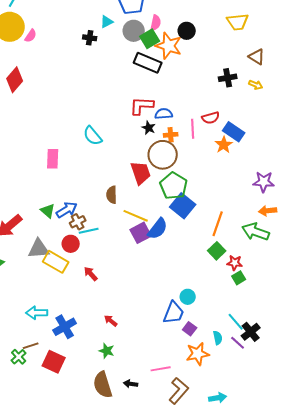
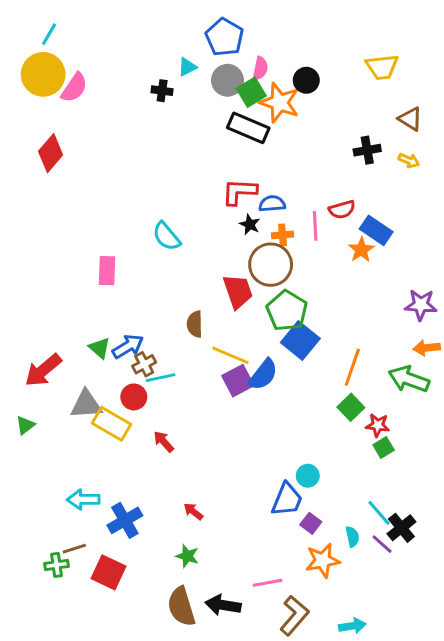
pink semicircle: (31, 36) -> (74, 88), size x1.5
green cross: (19, 357) -> (57, 565), turned 35
black arrow: (131, 384) -> (223, 605), size x1.6

